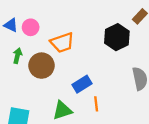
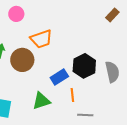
pink circle: (31, 27) -> (16, 14), moved
black hexagon: (117, 37) -> (84, 66), moved

